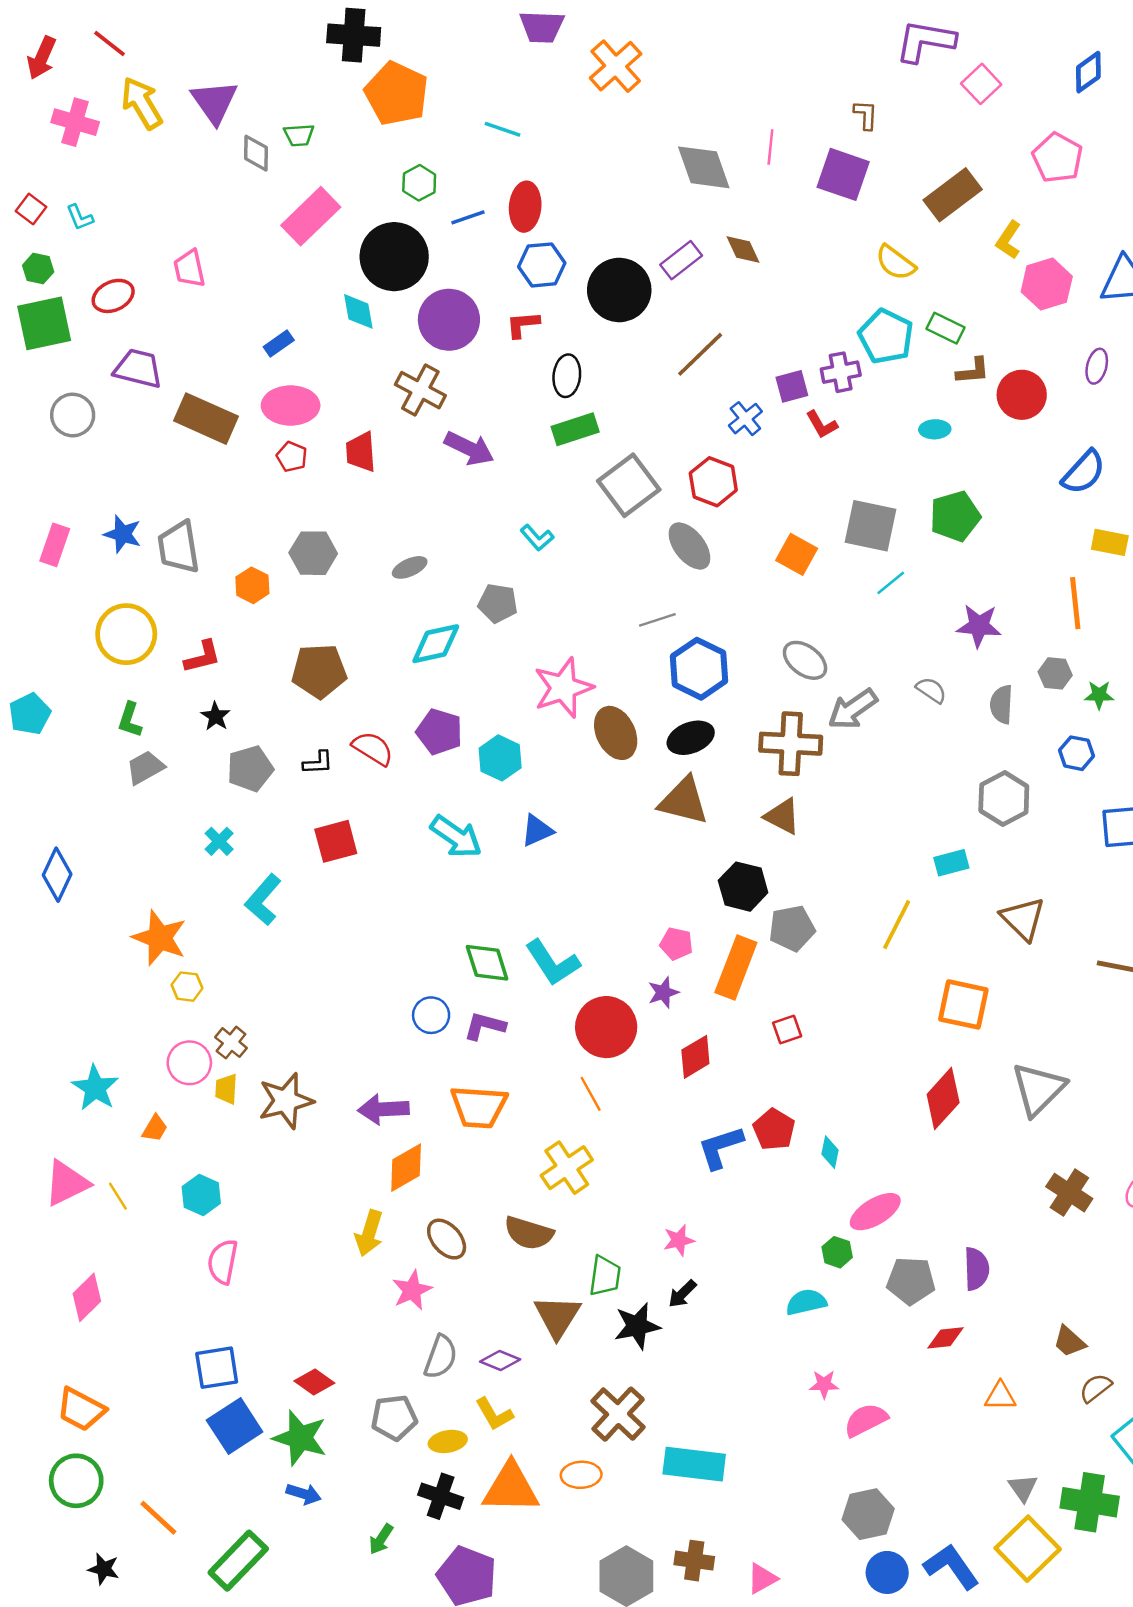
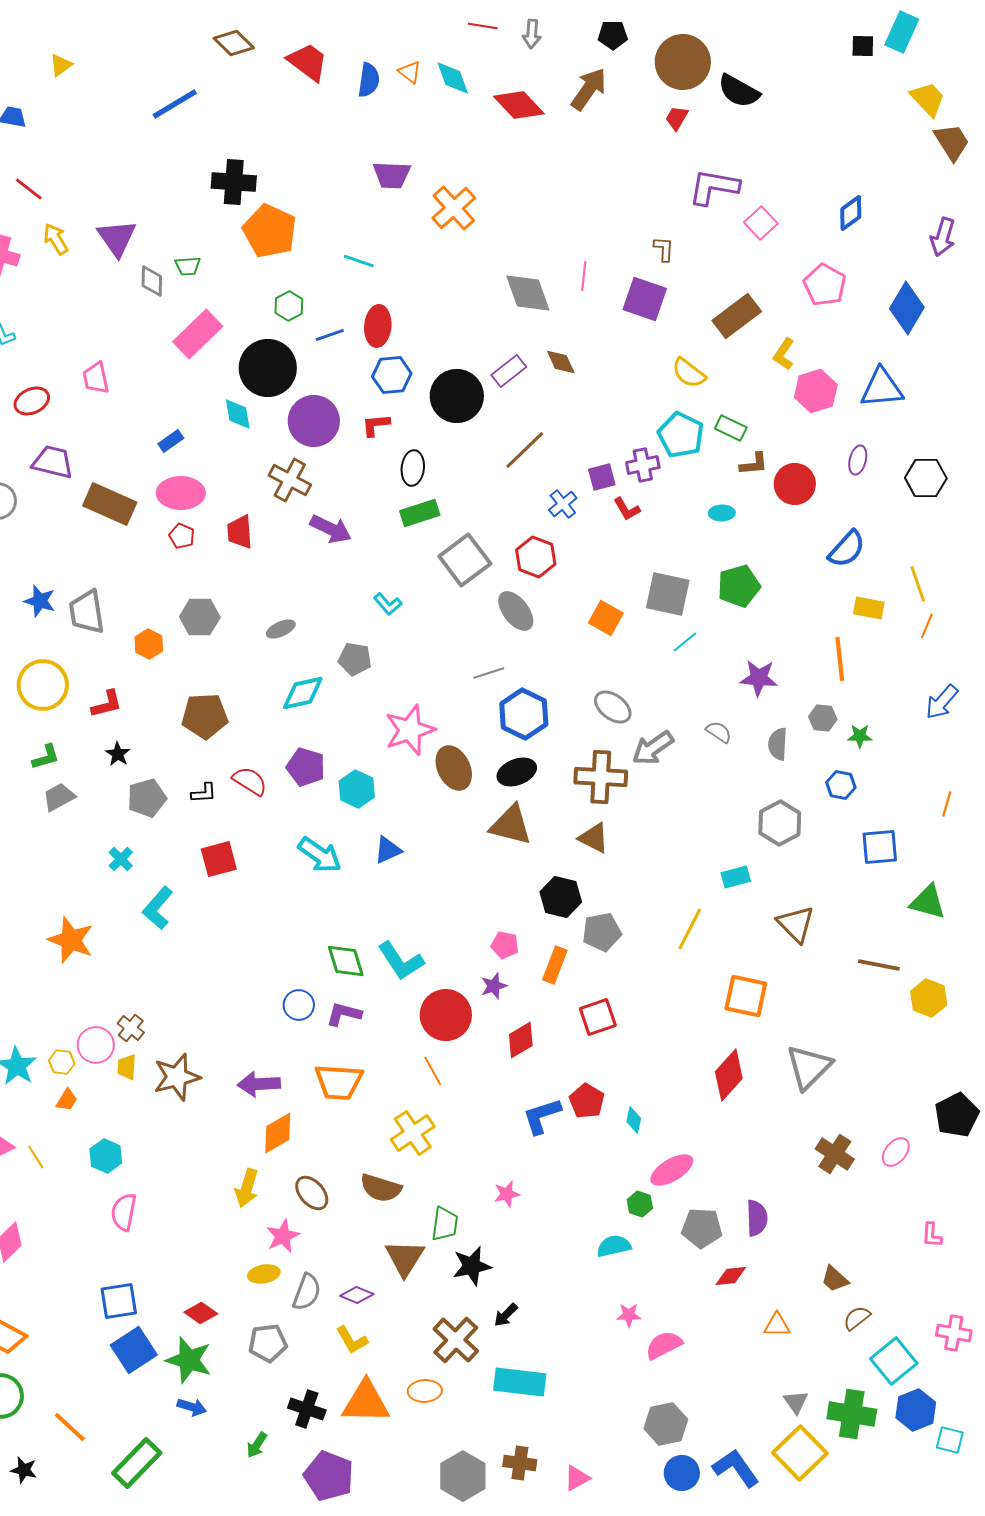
yellow arrow: (142, 103) -> (56, 239), size x0.7
green L-shape: (130, 720) -> (46, 757), turned -124
orange rectangle: (736, 968) -> (555, 965), size x0.7
yellow hexagon: (187, 987) -> (62, 1062), moved
red square: (787, 1029) -> (598, 1017), size x1.5
black arrow: (682, 1294) -> (506, 1315), moved
yellow ellipse: (448, 1441) -> (264, 1274), moved

